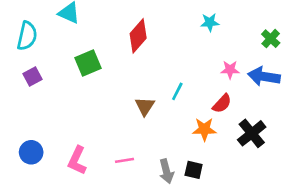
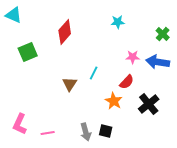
orange star: (204, 129) -> (114, 101), turned 30
pink line: (125, 160) -> (48, 133), moved

